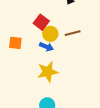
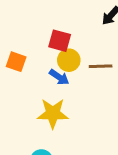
red square: (41, 22) -> (60, 41), turned -35

